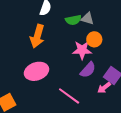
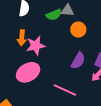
orange arrow: (37, 36) -> (22, 38), size x0.7
pink star: (82, 50) -> (36, 46), moved

